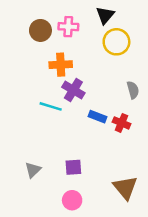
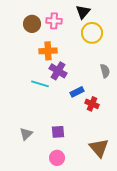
blue rectangle: (97, 117) -> (77, 92), turned -48
red cross: (122, 123) -> (92, 104), moved

